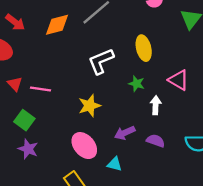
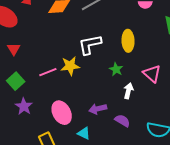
pink line: (41, 89) -> (48, 72), moved, turned -42
yellow star: (89, 106) -> (70, 66), moved
purple star: (28, 149) -> (24, 106), moved

